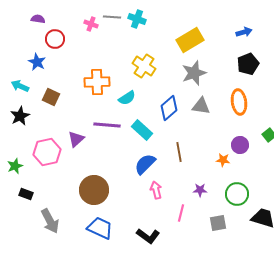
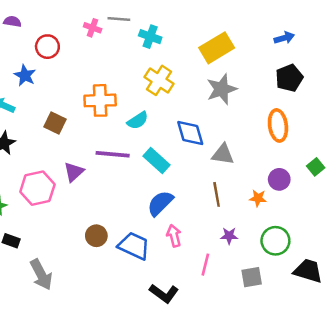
purple semicircle: (38, 19) -> (12, 22), moved
cyan cross: (137, 19) -> (150, 37), moved
brown square: (51, 97) -> (55, 123), moved
gray triangle: (201, 106) -> (223, 154), moved
blue diamond: (169, 108) -> (190, 133), turned -65
brown line: (179, 152) -> (217, 194), moved
brown circle: (94, 190) -> (96, 236), size x0.6
blue trapezoid: (100, 228) -> (134, 246), moved

